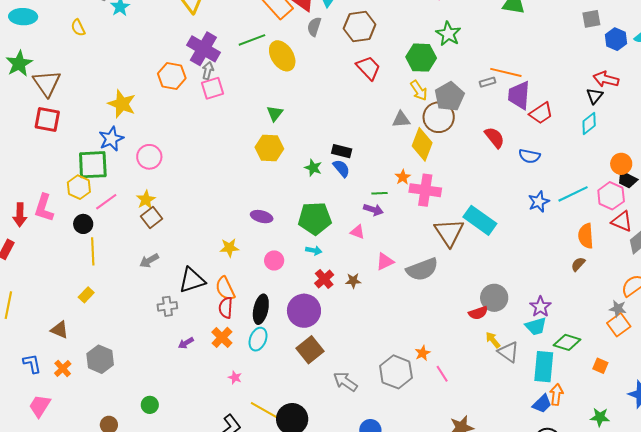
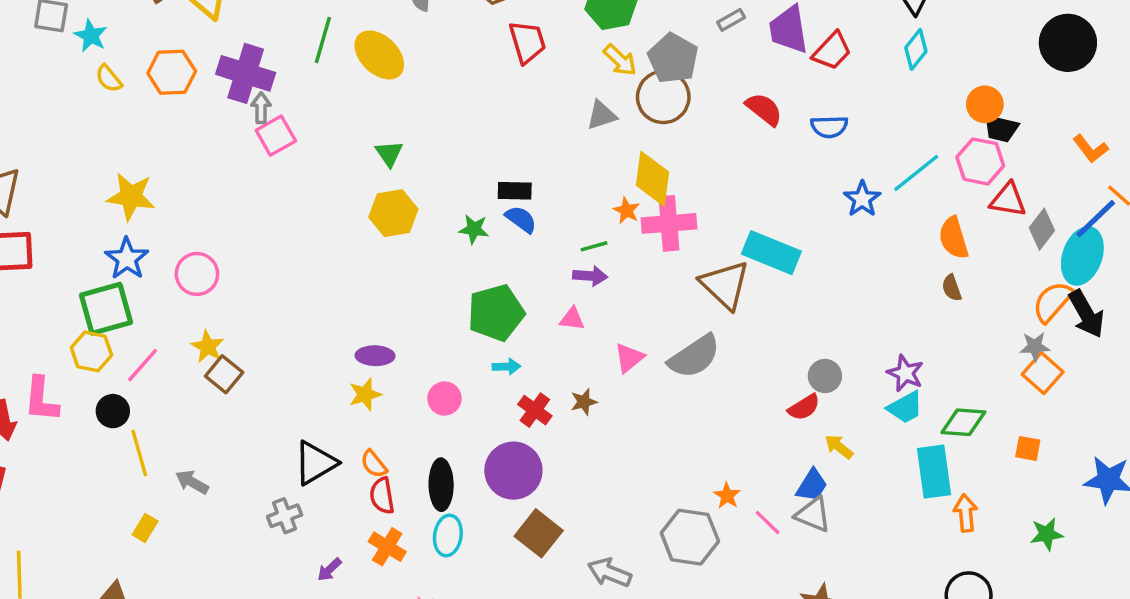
yellow semicircle: (78, 28) -> (109, 79), moved
green line: (252, 40) -> (323, 40), turned -40
red trapezoid: (368, 68) -> (527, 42), turned 40
orange hexagon: (172, 76) -> (172, 72), moved
yellow diamond: (422, 144) -> (652, 179), moved
purple ellipse: (262, 217) -> (375, 356), moved
gray arrow: (149, 261) -> (192, 482), moved, turned 72
brown semicircle: (578, 264) -> (952, 288), turned -49
orange semicircle: (225, 289) -> (374, 464), size x0.7
gray circle: (494, 298) -> (825, 376), size x0.7
gray triangle: (508, 352) -> (813, 514), moved
blue trapezoid: (542, 404) -> (812, 485), moved

